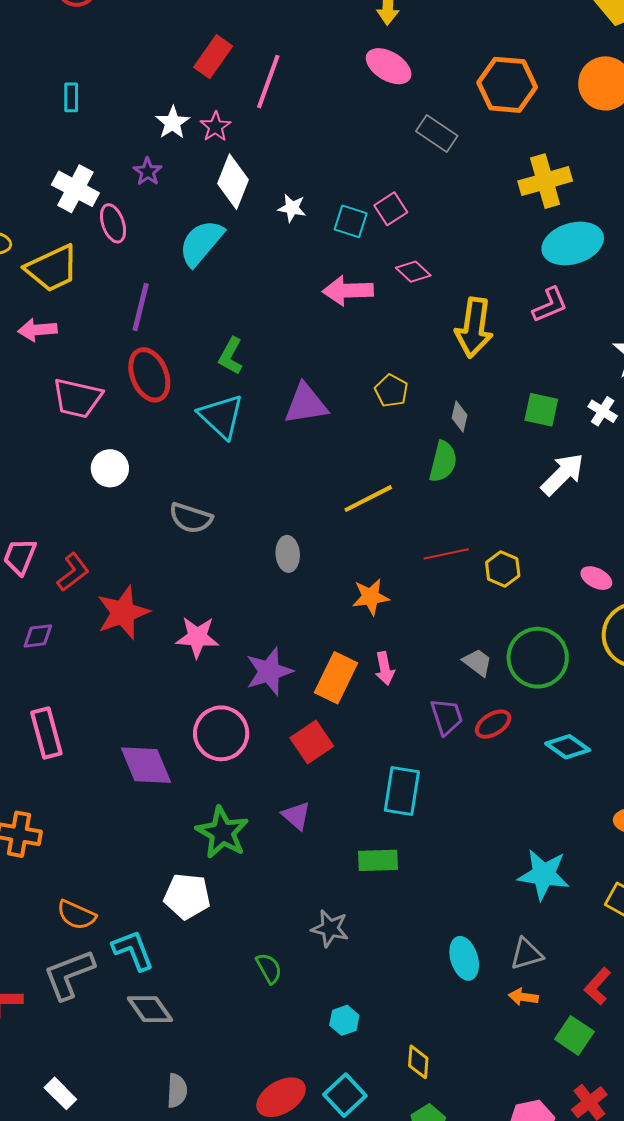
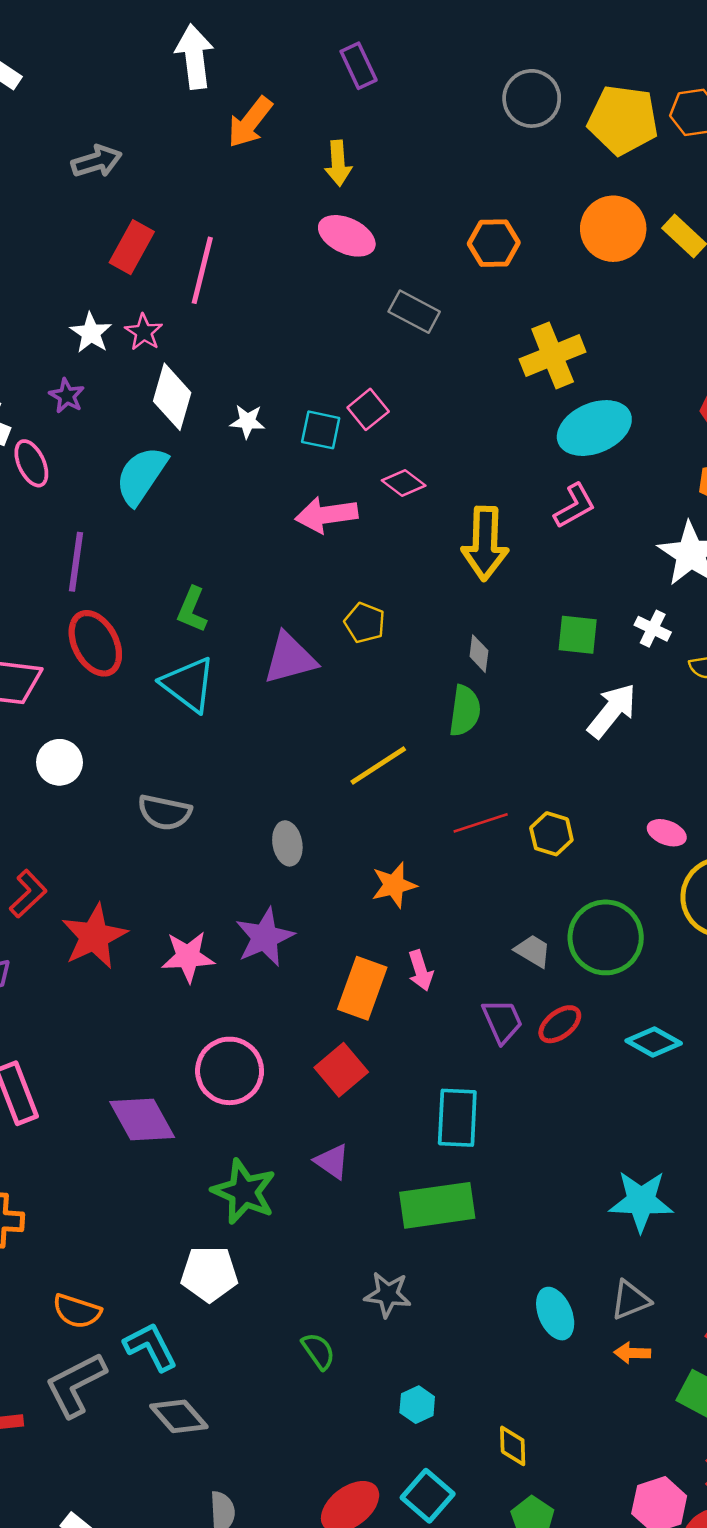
orange hexagon: (507, 85) -> (494, 243), size x0.7
yellow pentagon: (391, 391) -> (365, 623), moved
purple star: (269, 671) -> (265, 937), moved
green rectangle: (378, 860) -> (437, 1205), size x1.5

